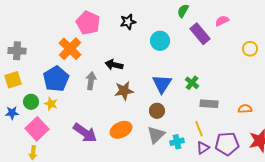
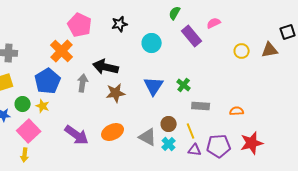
black arrow: (114, 65) -> (106, 67), size x1.4
brown circle: (157, 111) -> (169, 124), moved
gray triangle: (156, 135) -> (148, 137), turned -48
cyan cross: (177, 142) -> (169, 144), turned -32
purple triangle: (203, 148) -> (195, 150), turned 40

